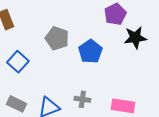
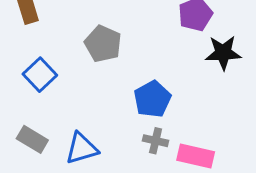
blue pentagon: (90, 51) -> (152, 99), moved
gray cross: (82, 99) -> (156, 141), moved

